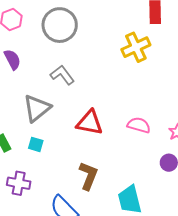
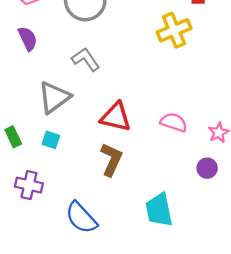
brown L-shape: (88, 176) -> (111, 160), moved

